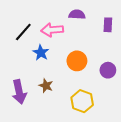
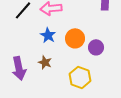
blue star: (41, 53) -> (48, 35), moved
purple circle: (108, 70) -> (96, 47), moved

